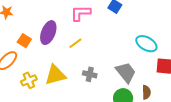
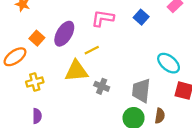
gray trapezoid: (126, 72) -> (141, 91), turned -145
yellow triangle: (55, 75) -> (76, 71), moved

